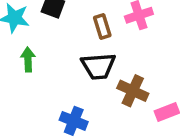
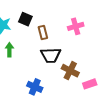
brown rectangle: (102, 27) -> (43, 33), moved

